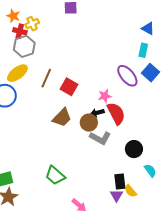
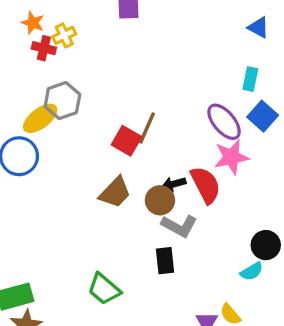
blue triangle: (148, 28) -> (258, 27), moved
gray hexagon: (24, 46) -> (62, 101), moved
brown line: (46, 78) -> (147, 128), moved
pink star: (105, 96) -> (231, 157), moved, size x1.5
black circle: (134, 149) -> (266, 245), moved
cyan semicircle: (150, 171) -> (252, 271), moved, turned 96
black rectangle: (120, 182) -> (165, 261), moved

